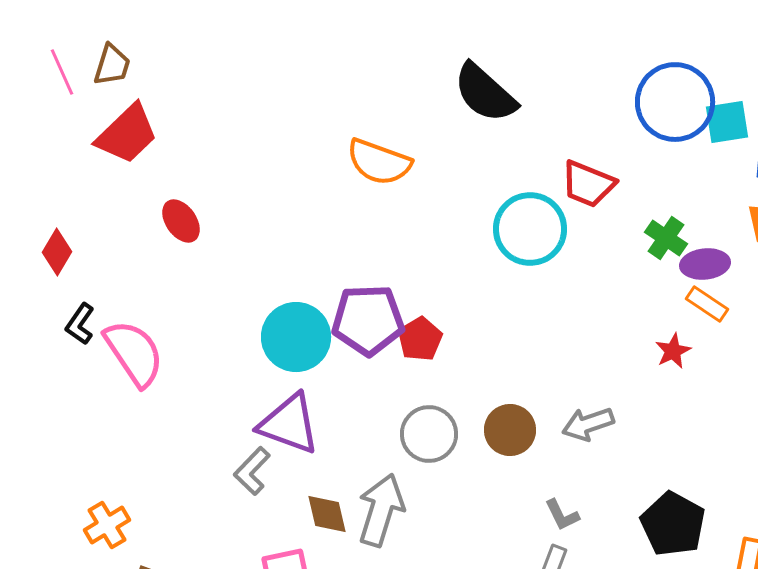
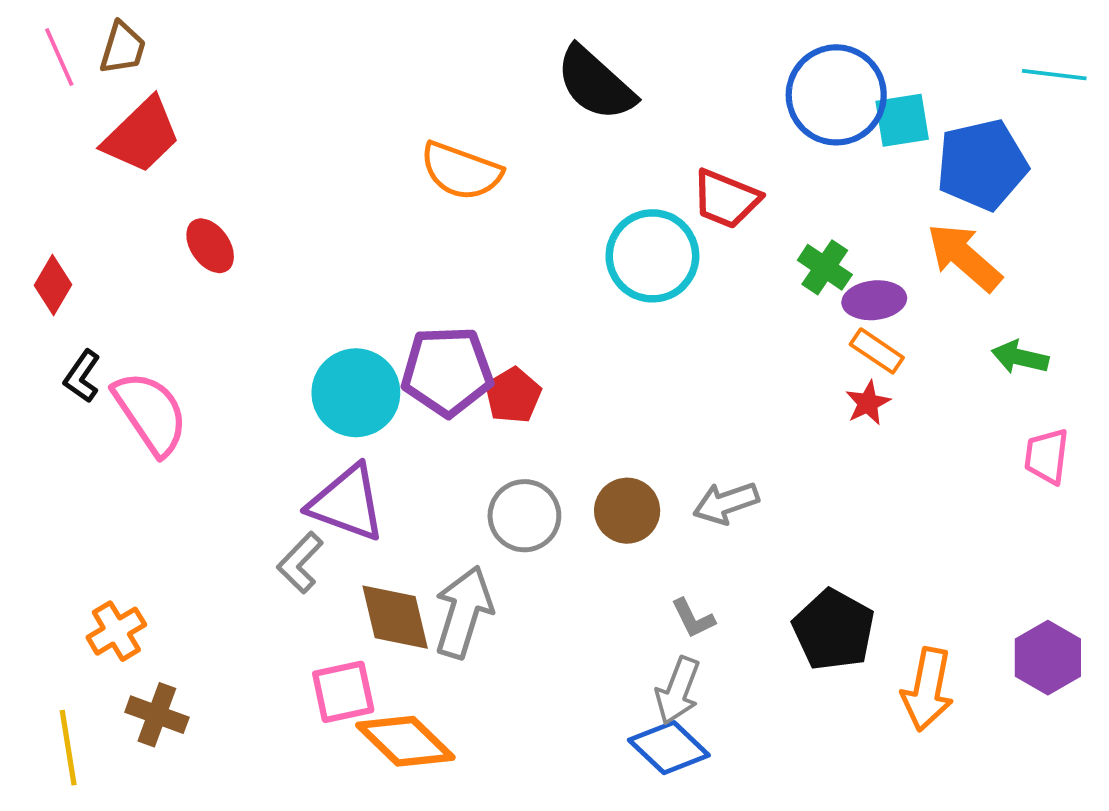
red star: (673, 351) -> (868, 403), moved
brown diamond: (327, 514) -> (395, 617), size x1.4

